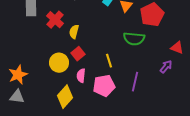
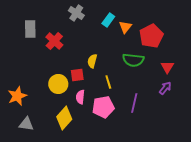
yellow semicircle: (74, 32) -> (92, 61), moved
red triangle: (177, 48) -> (167, 67), moved, turned 40
red square: (78, 54) -> (77, 75), turned 32
gray triangle: (17, 97) -> (26, 124), moved

